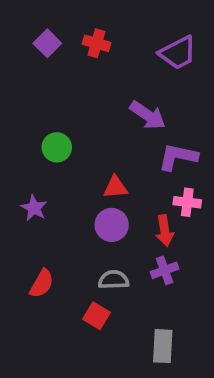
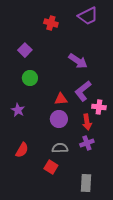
purple square: (47, 43) -> (25, 50), moved
purple trapezoid: (178, 53) -> (88, 16), moved
purple L-shape: (178, 157) -> (83, 91), moved, turned -50

